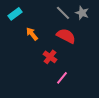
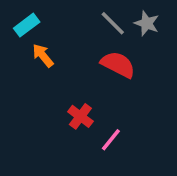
orange arrow: (32, 34) -> (43, 56), moved
red cross: (50, 57) -> (80, 116), moved

